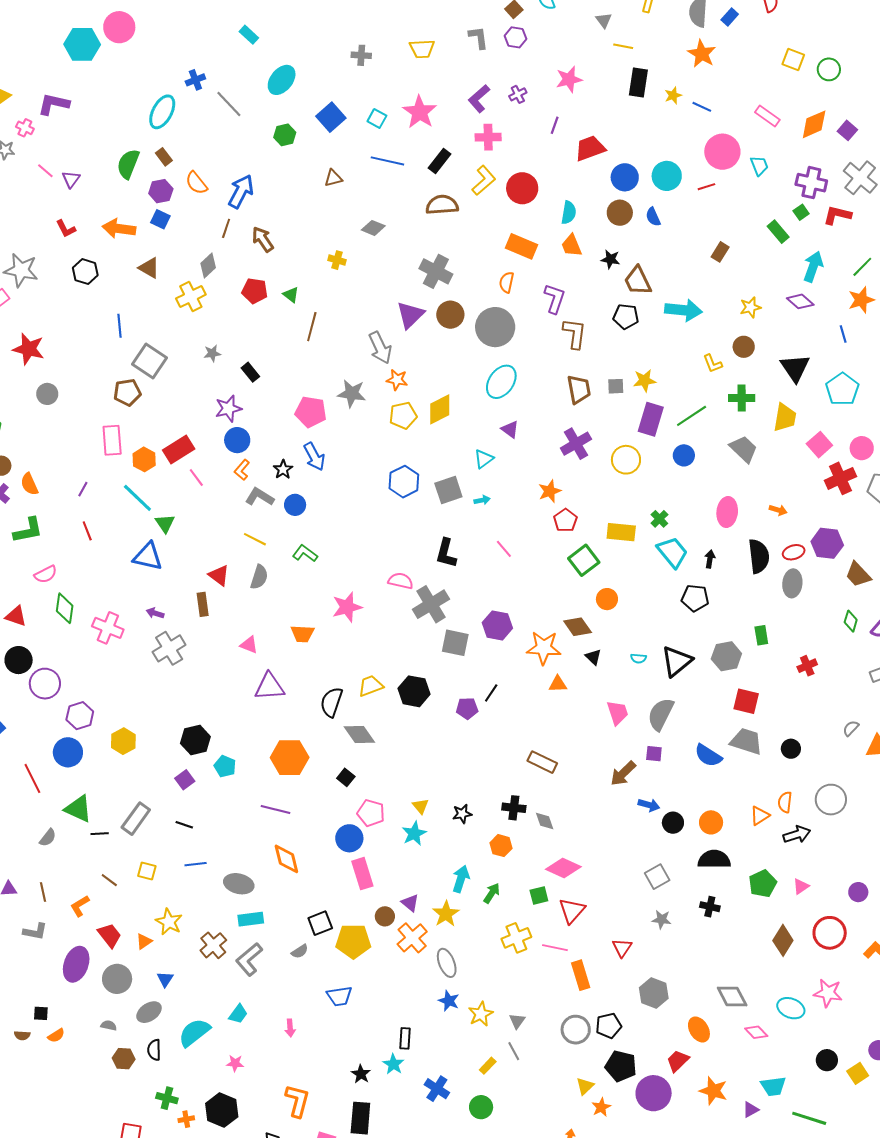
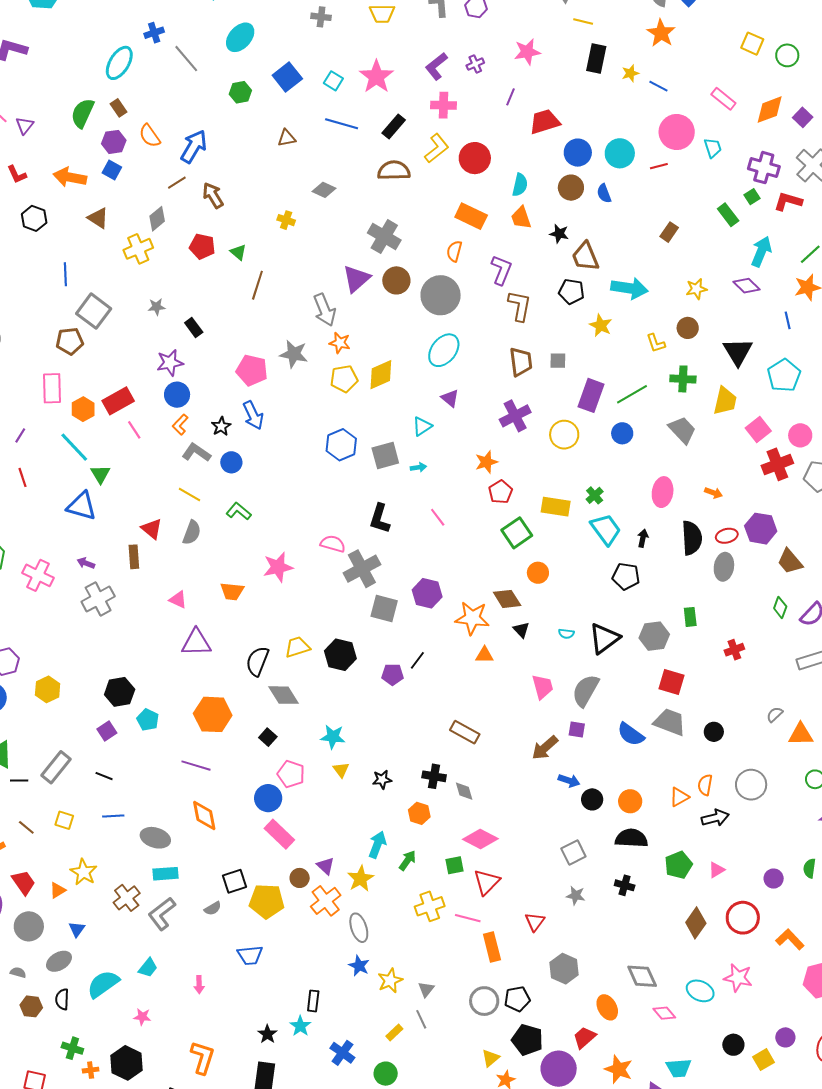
brown line: (226, 228) -> (177, 183), turned 36
yellow star: (644, 381) -> (601, 325), moved, turned 30
cyan star: (414, 834) -> (333, 737), moved, turned 30
pink rectangle: (362, 874) -> (279, 834), turned -32

